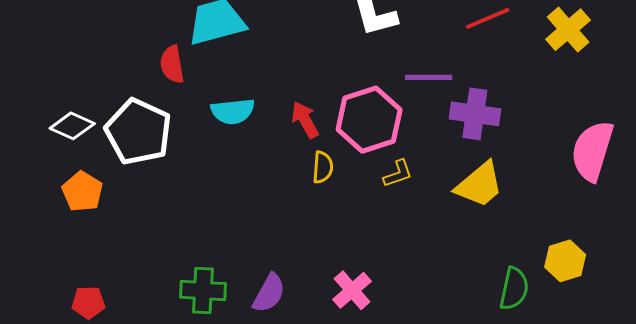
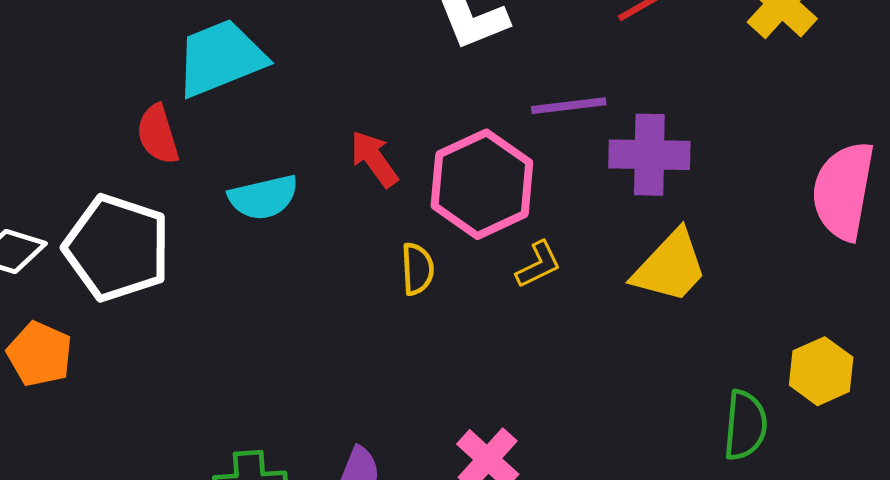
red arrow: (305, 120) -> (374, 159), moved

